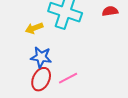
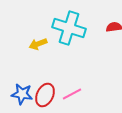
blue star: (41, 57) -> (22, 94), moved

